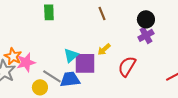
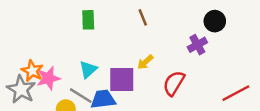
green rectangle: (49, 12) -> (88, 20), moved
black circle: (146, 19) -> (215, 21), moved
cyan triangle: (71, 55) -> (88, 70), moved

